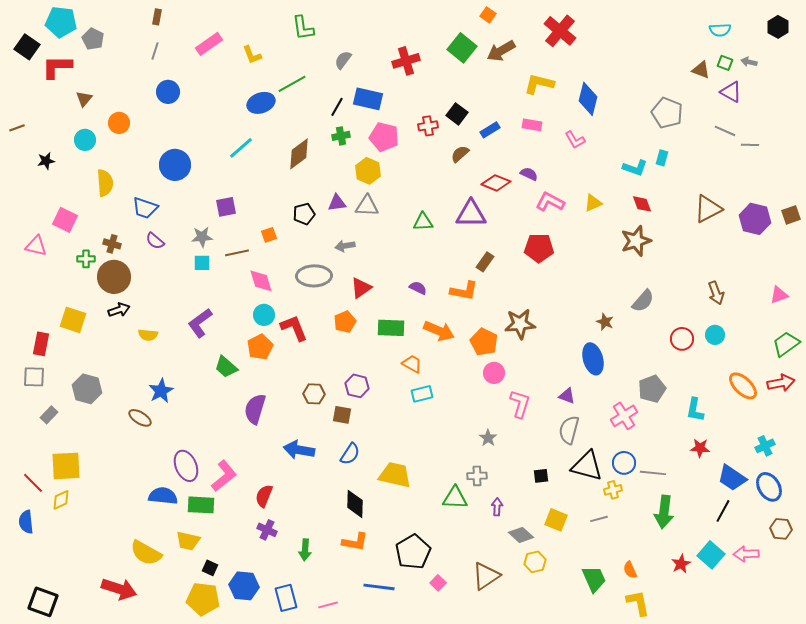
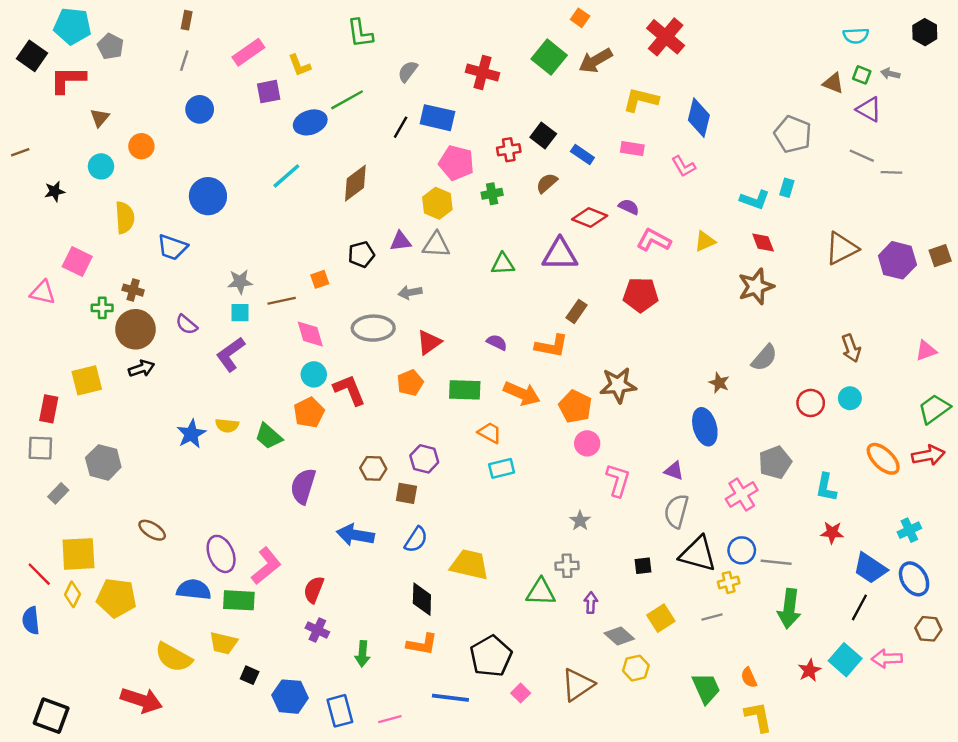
red cross: (406, 61) -> (483, 73), turned 32
blue rectangle: (490, 130) -> (582, 155), turned 66
green cross: (341, 136) -> (492, 194), moved
purple square: (226, 207) -> (269, 92), moved
purple semicircle: (155, 241) -> (187, 325), moved
yellow square: (73, 320) -> (87, 380), turned -32
purple L-shape: (200, 323) -> (231, 354), moved
yellow semicircle: (148, 335) -> (227, 426), moved
blue star: (161, 391) -> (191, 434), moved
brown ellipse: (140, 418) -> (152, 530), moved
yellow diamond: (61, 500) -> (72, 594), turned -40
yellow square: (556, 520) -> (661, 618), turned 35
yellow pentagon: (203, 599) -> (116, 598), moved

